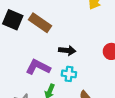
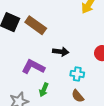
cyan cross: (69, 74) -> (77, 74), moved

